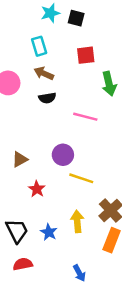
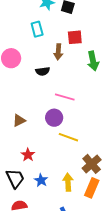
brown arrow: (44, 73) -> (58, 52), moved, turned -112
pink line: (85, 117) -> (65, 97), moved
red star: (37, 189) -> (28, 155), moved
yellow arrow: (77, 221) -> (68, 182), moved

